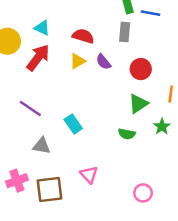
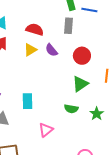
cyan rectangle: (73, 124) -> (27, 101), turned 35
green star: (162, 127) -> (97, 114), moved
pink triangle: (89, 175) -> (46, 130), moved, turned 35

